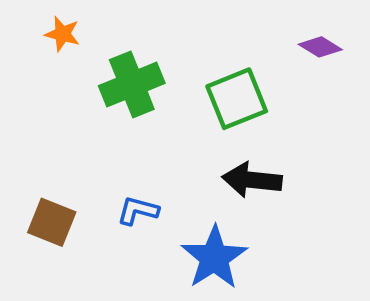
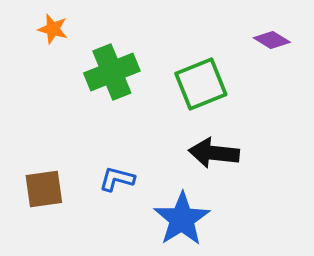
brown square: (52, 222) -> (44, 189), turned -30

